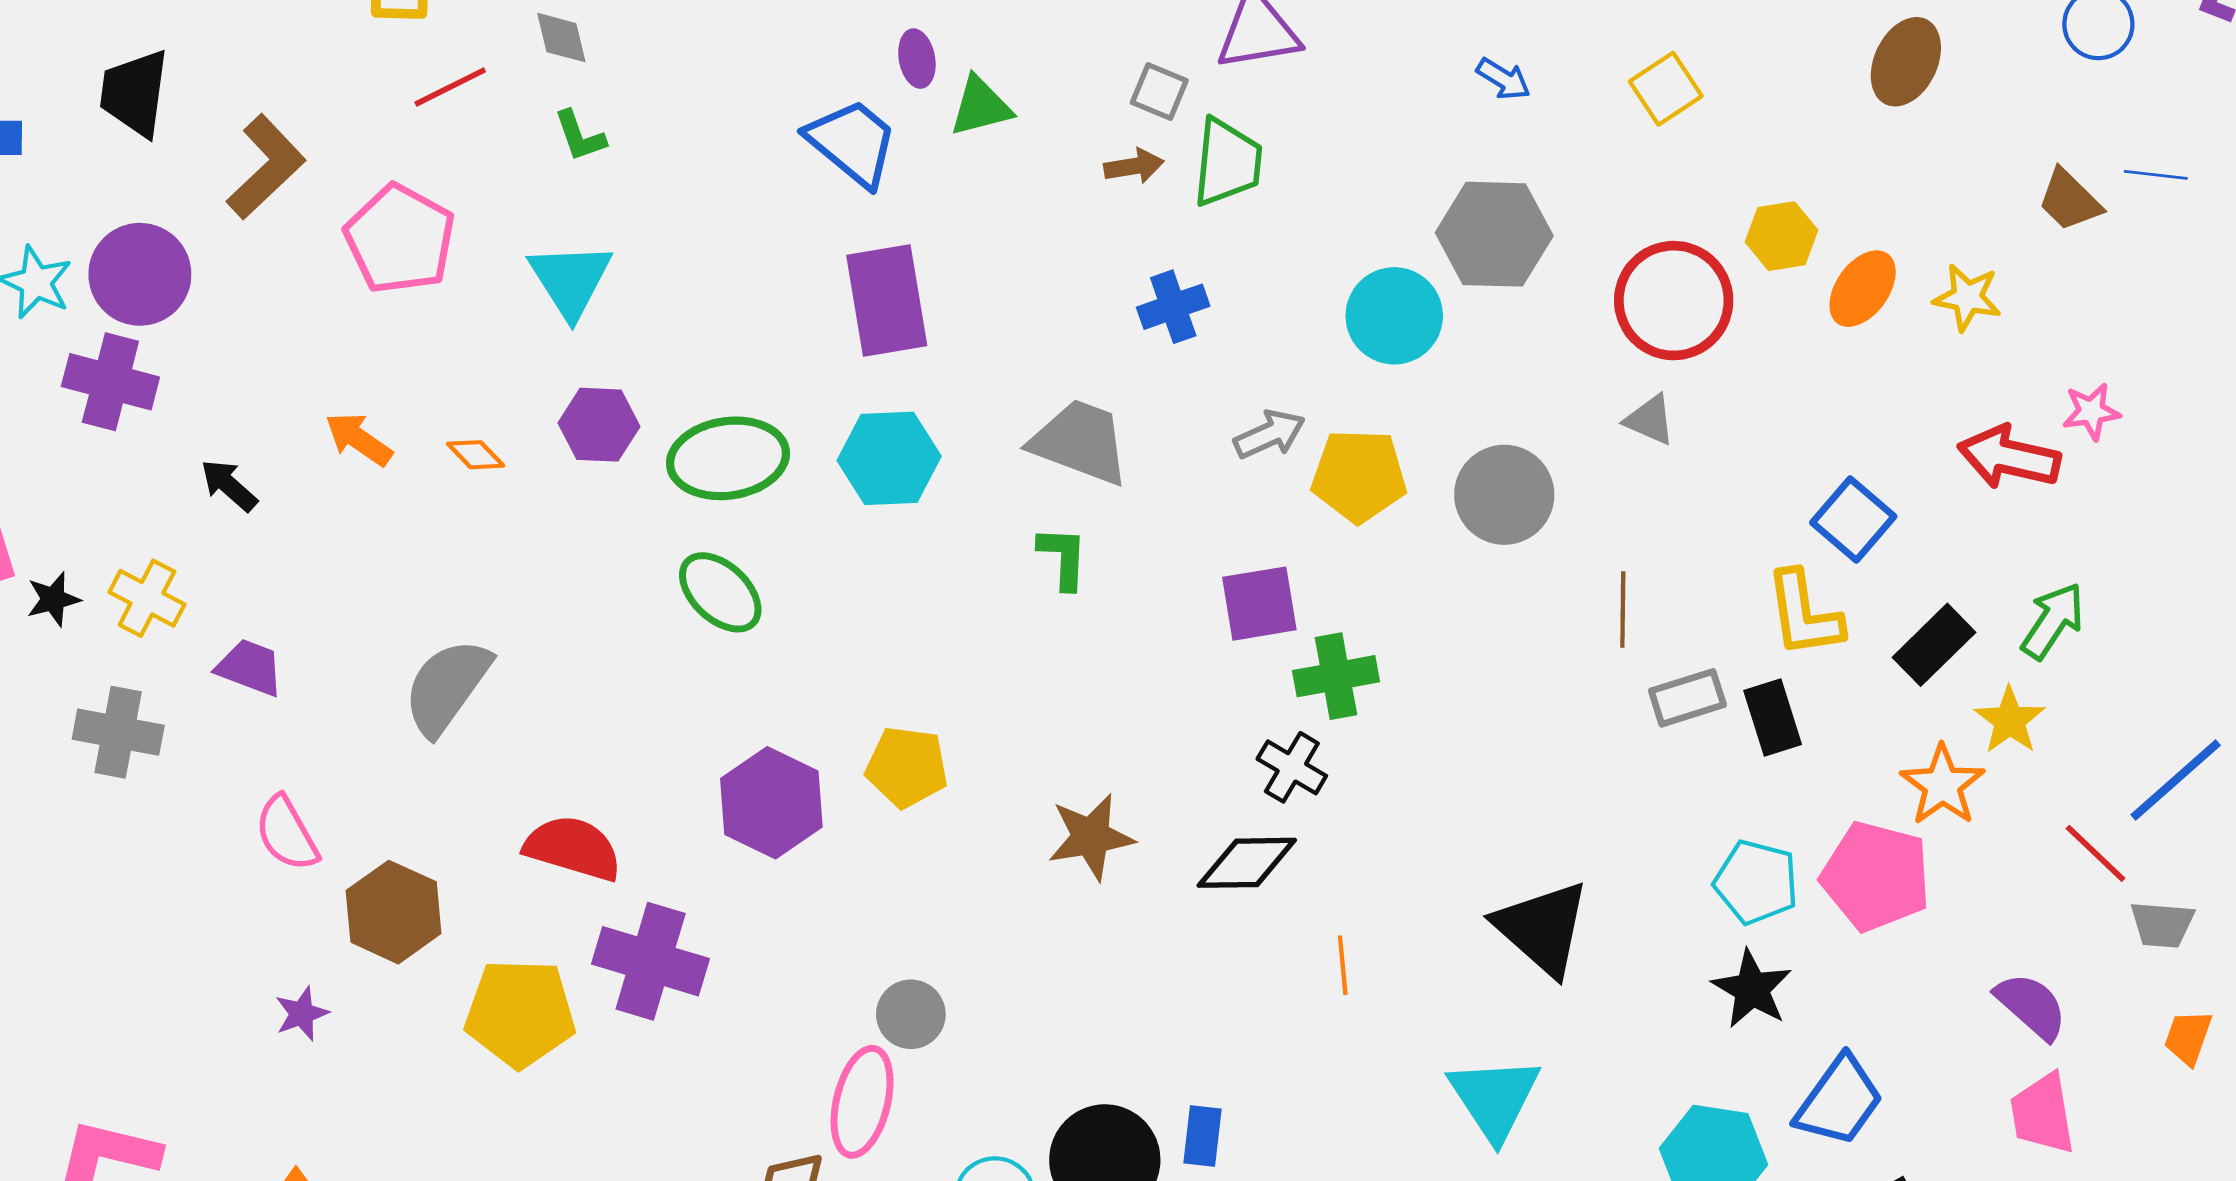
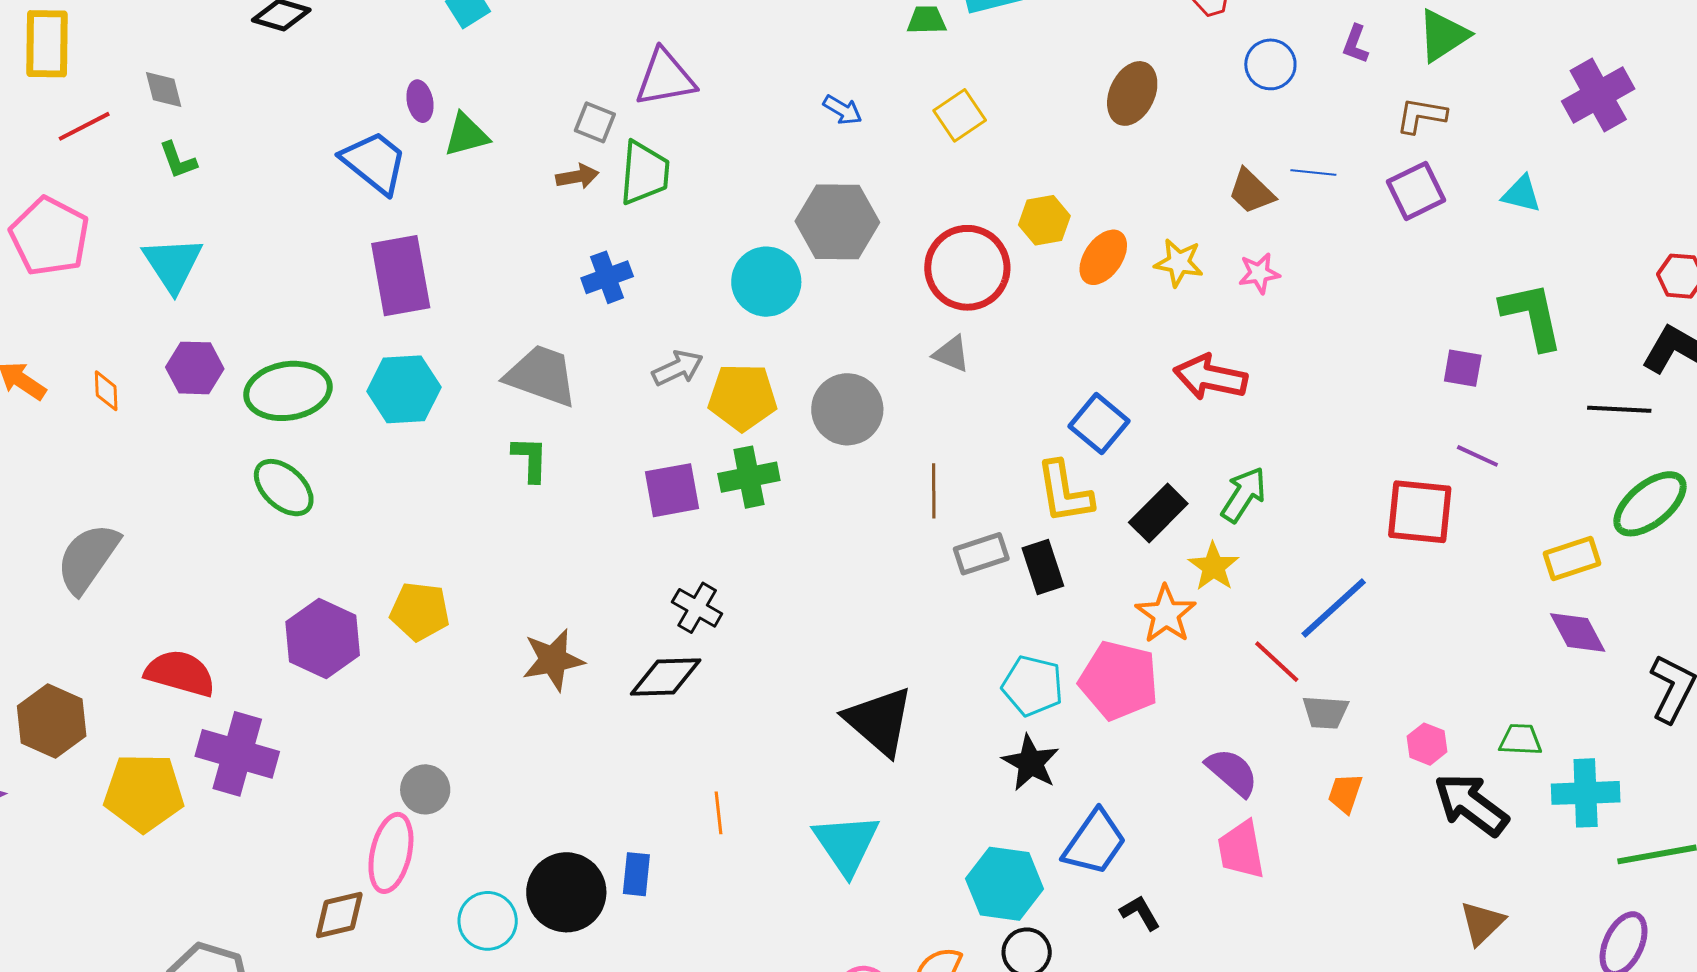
pink star: (2091, 411) -> (1259, 273), moved
orange diamond: (476, 455) -> (106, 391), turned 42
green cross: (1336, 676) -> (749, 477), moved
orange line: (1343, 965) -> (719, 813), moved

